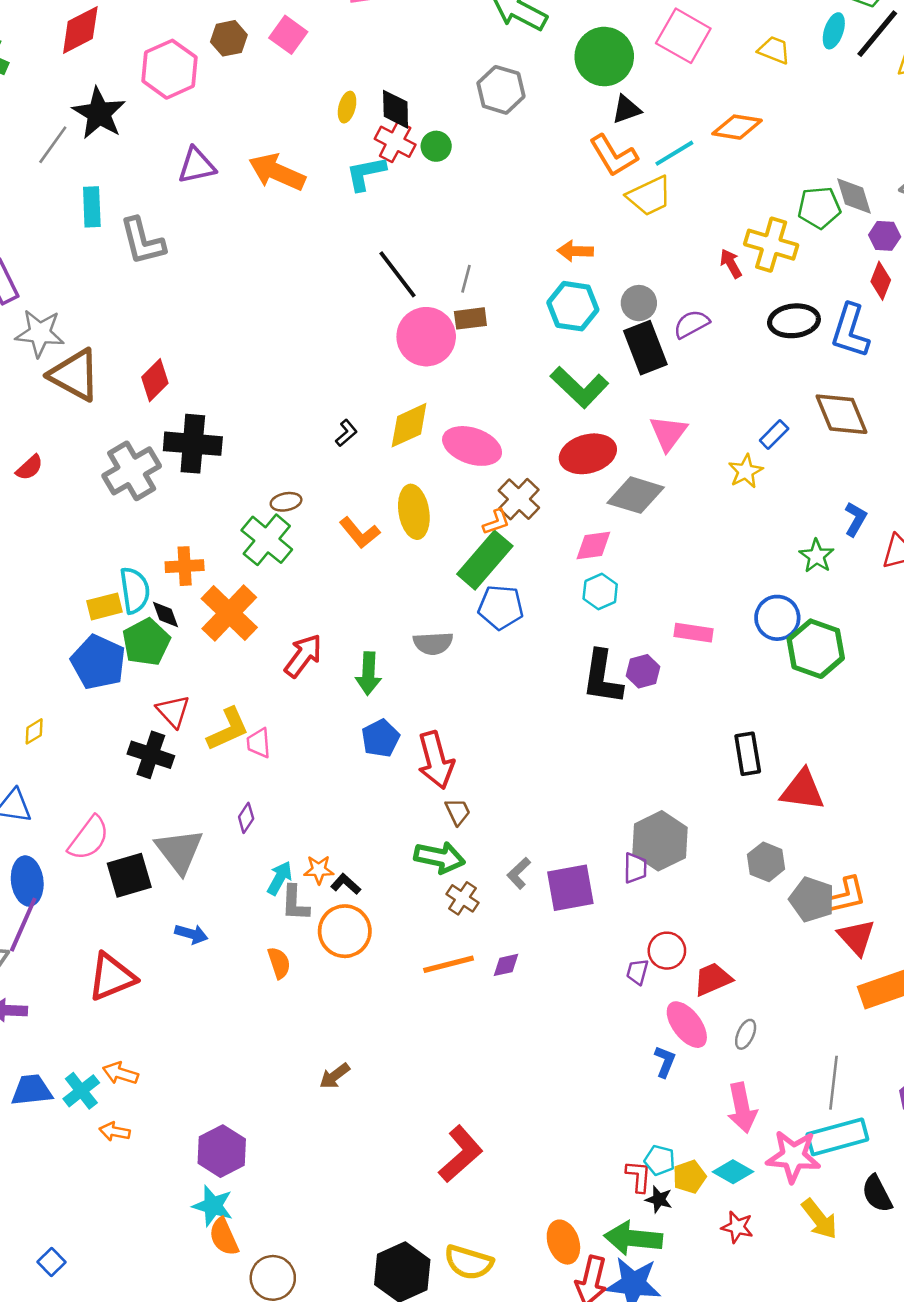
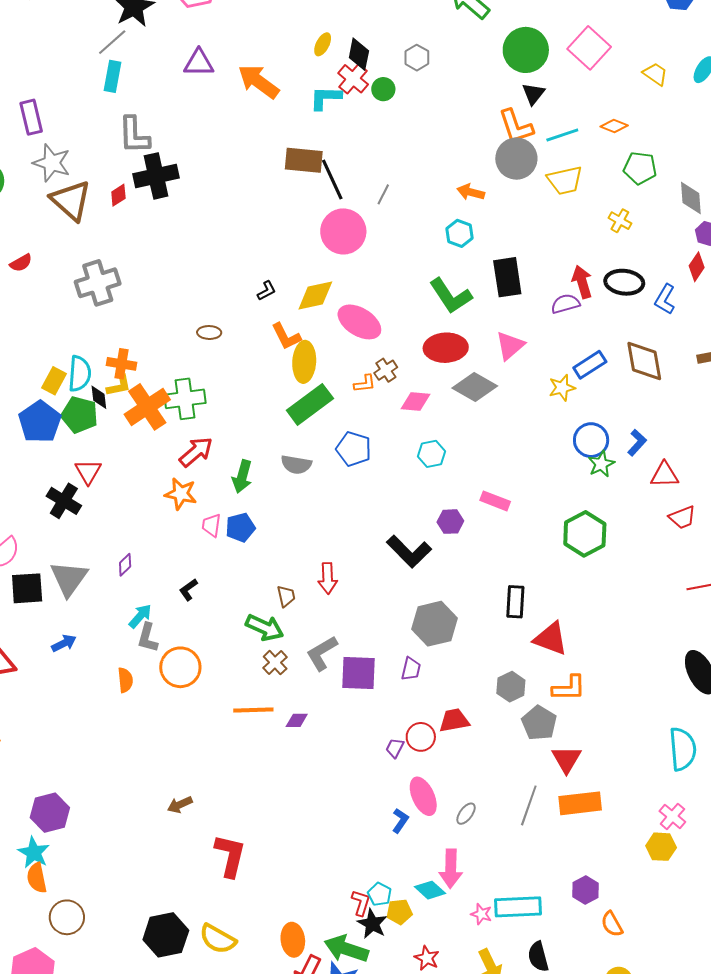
gray hexagon: (501, 90) -> (417, 58), moved, size x0.7
black triangle: (626, 109) -> (533, 94), turned -45
orange diamond: (737, 127) -> (614, 126), size x0.7
gray line: (53, 145) -> (112, 42), moved
yellow trapezoid: (649, 196) -> (565, 180), moved
green pentagon: (819, 208) -> (640, 168), moved
gray L-shape: (142, 241) -> (134, 135), moved
yellow cross: (771, 245) -> (620, 221), size x0.6
red arrow: (731, 264) -> (582, 282), moved, size x1.4
gray circle: (639, 303) -> (516, 159), moved, size x1.5
cyan hexagon: (573, 306) -> (460, 233), size x0.7
brown rectangle: (470, 318) -> (304, 160), moved, size x1.5
purple semicircle: (691, 324) -> (565, 304), moved
blue L-shape: (850, 331) -> (665, 299), size x0.7
red diamond: (155, 380) -> (118, 195), moved, size x0.7
blue rectangle: (774, 434) -> (590, 365), size x1.4
black cross: (193, 444) -> (156, 176), moved, turned -30
brown cross: (519, 499) -> (386, 370), size x0.7
orange L-shape: (360, 533) -> (286, 336), moved
green cross: (267, 540) -> (185, 399), moved, turned 30
pink diamond: (593, 546) -> (415, 402), moved
green rectangle: (485, 560) -> (310, 404), moved
yellow rectangle: (104, 606) -> (54, 381), turned -60
blue circle: (777, 618) -> (591, 440), moved
green pentagon: (146, 642) -> (79, 415), turned 30
black L-shape: (602, 677) -> (409, 551), moved, turned -66
yellow L-shape: (228, 729) -> (119, 386), moved, size x0.7
pink trapezoid: (259, 743) -> (211, 525), moved
red arrow: (436, 760) -> (328, 578), moved, size x0.7
gray hexagon: (660, 841) -> (434, 624), moved
orange star: (319, 870) -> (181, 494), moved, size x1.4
gray L-shape: (519, 873) -> (322, 653), size x1.5
black L-shape: (346, 884) -> (188, 590), moved, turned -90
orange L-shape: (845, 896) -> (569, 688), moved
blue arrow: (191, 934) -> (64, 643), turned -55
red trapezoid: (713, 979) -> (454, 720), moved
brown arrow: (335, 1076) -> (180, 805), moved
gray line: (833, 1083) -> (529, 805), moved
red L-shape: (461, 1154) -> (230, 856), turned -48
pink star: (793, 1156) -> (481, 914), size x0.5
cyan diamond: (733, 1172) -> (430, 890), moved
black star: (659, 1199) -> (372, 924), size x1.4

